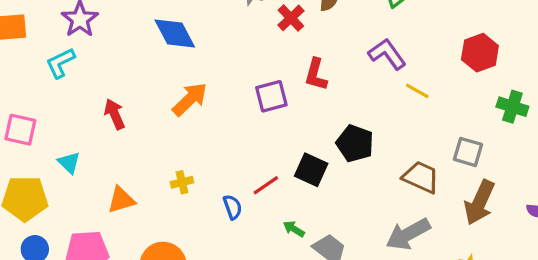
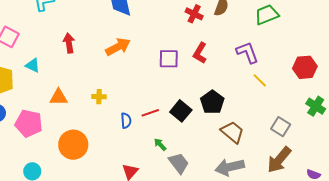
red cross: (291, 18) -> (194, 14), turned -36
cyan triangle: (69, 163) -> (33, 65), turned -35
brown trapezoid: (421, 177) -> (232, 132), moved

